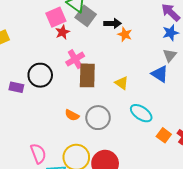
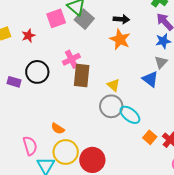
black arrow: (112, 23) -> (121, 19), moved
red star: (62, 32) -> (28, 36), moved
orange star: (125, 34) -> (120, 39), size x1.5
orange semicircle: (72, 115) -> (58, 129), moved
gray circle: (98, 118) -> (111, 106), moved

